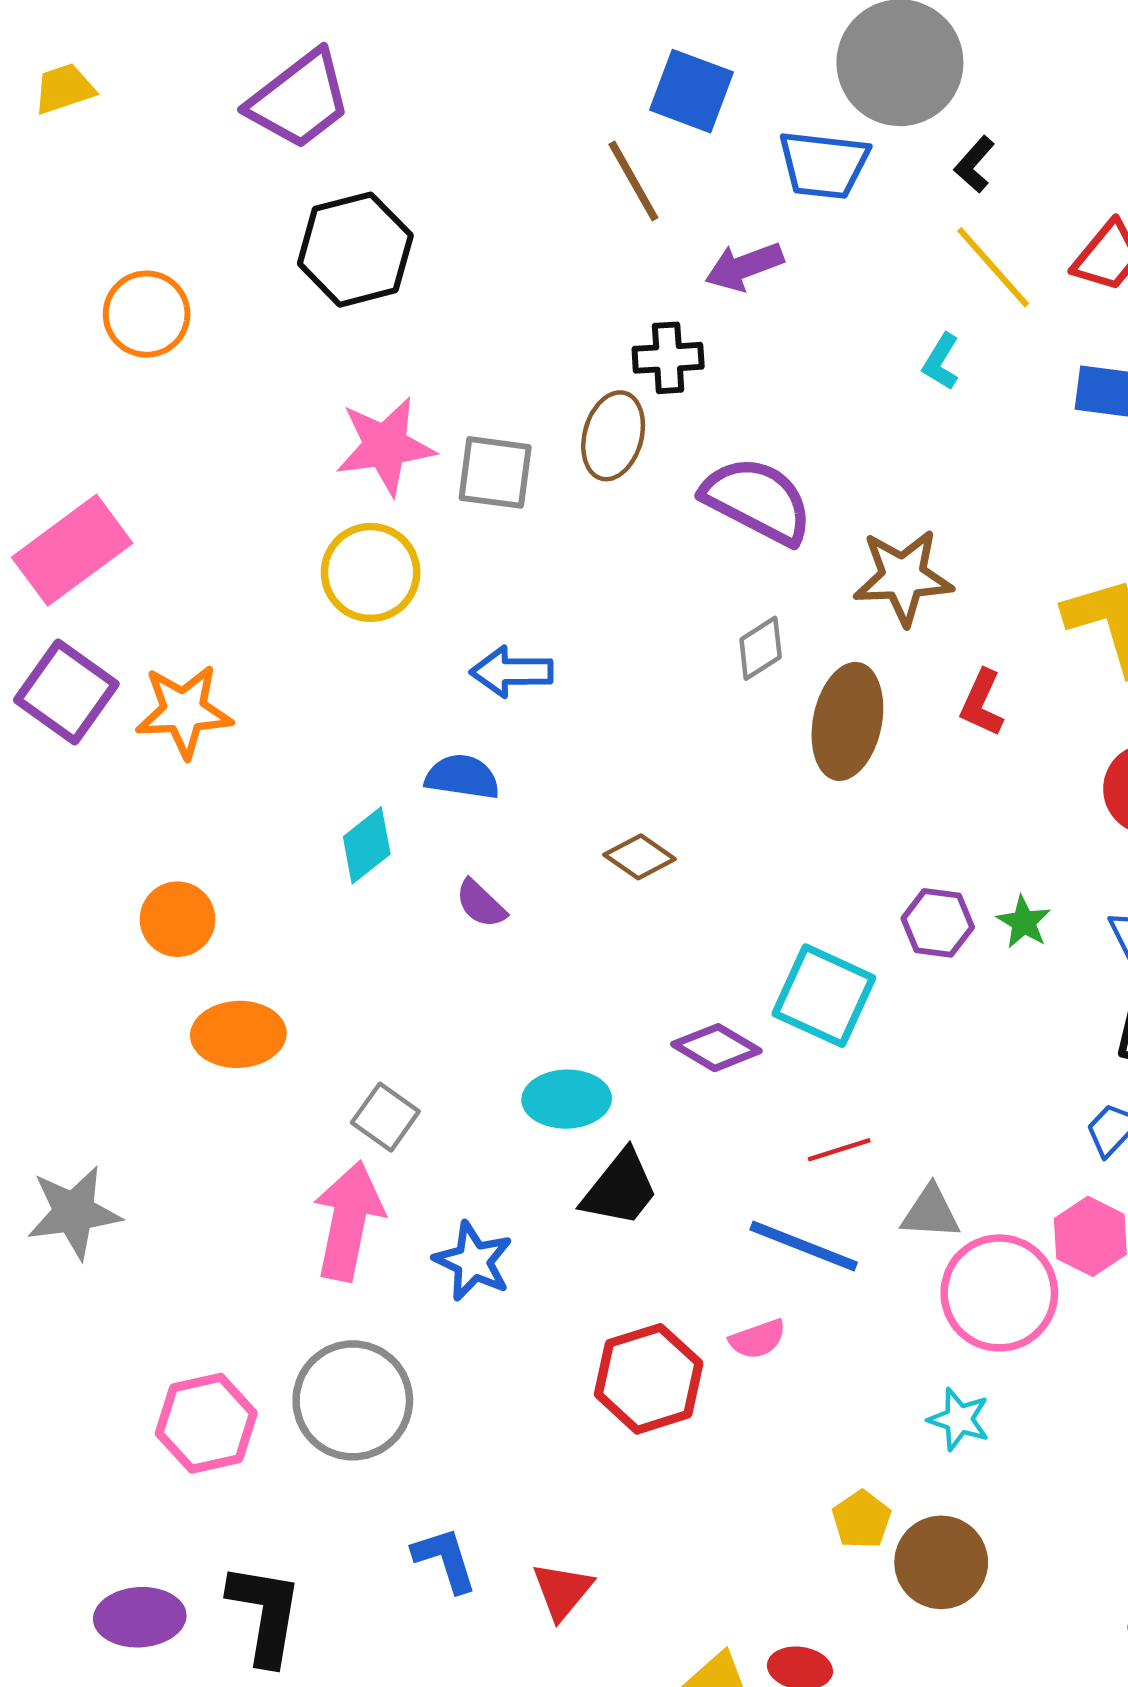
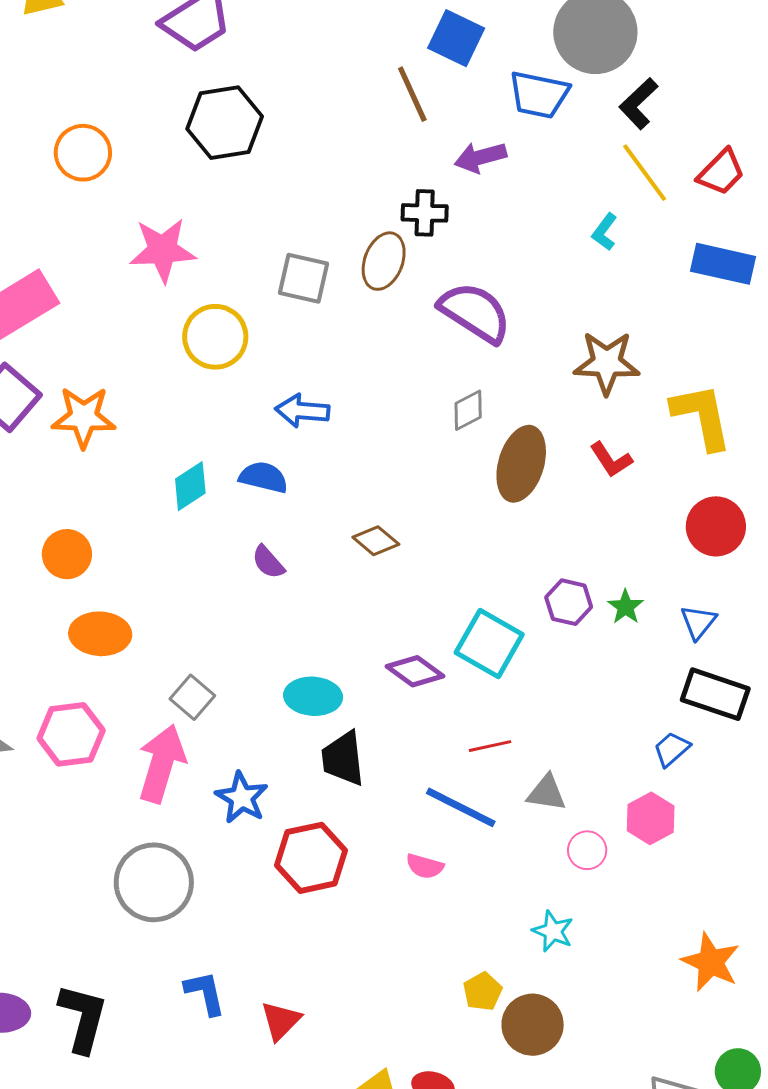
black L-shape: (974, 164) -> (639, 104), size x1.4
pink star: (385, 446) -> (163, 250), moved
brown star: (903, 577) -> (607, 363), moved
red L-shape: (982, 703) -> (611, 460), turned -63
cyan diamond: (367, 845) -> (190, 486), moved
black trapezoid: (620, 1189) -> (343, 759), turned 130
pink circle: (999, 1293) -> (587, 850), size x0.5
pink semicircle: (758, 1339) -> (425, 866), turned 30
red hexagon: (649, 1379) -> (311, 858), moved
pink hexagon: (206, 1423) -> (71, 734), moved

